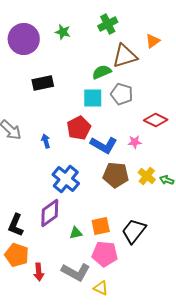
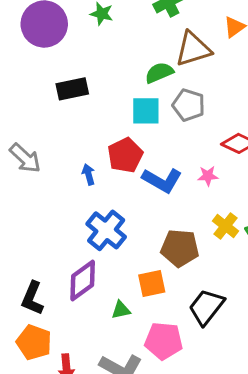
blue arrow: (46, 141) -> (88, 174), moved
brown pentagon: (116, 175) -> (180, 248), moved
orange square: (101, 226) -> (152, 283), moved

